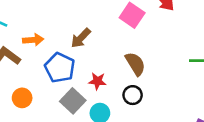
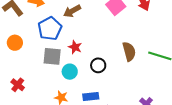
brown semicircle: (135, 64) -> (129, 51), moved
gray square: (73, 101) -> (52, 56), turned 36

